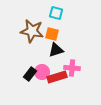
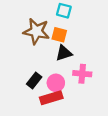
pink circle: (42, 72) -> (56, 83), moved
red rectangle: (57, 77) -> (51, 98), moved

